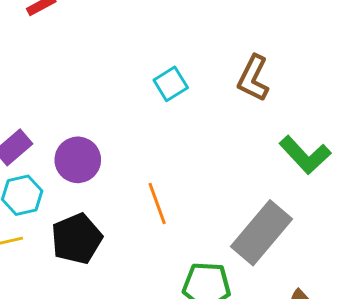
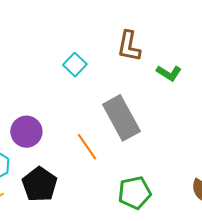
green L-shape: (305, 155) -> (169, 73), moved, size x0.7
gray rectangle: (262, 233) -> (121, 118), moved, turned -54

